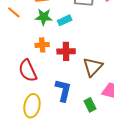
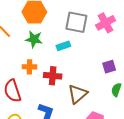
cyan rectangle: (65, 20) -> (63, 46), moved

